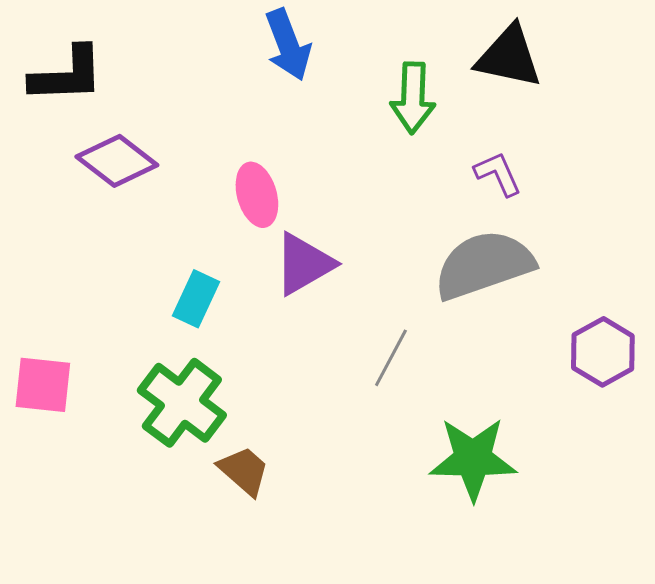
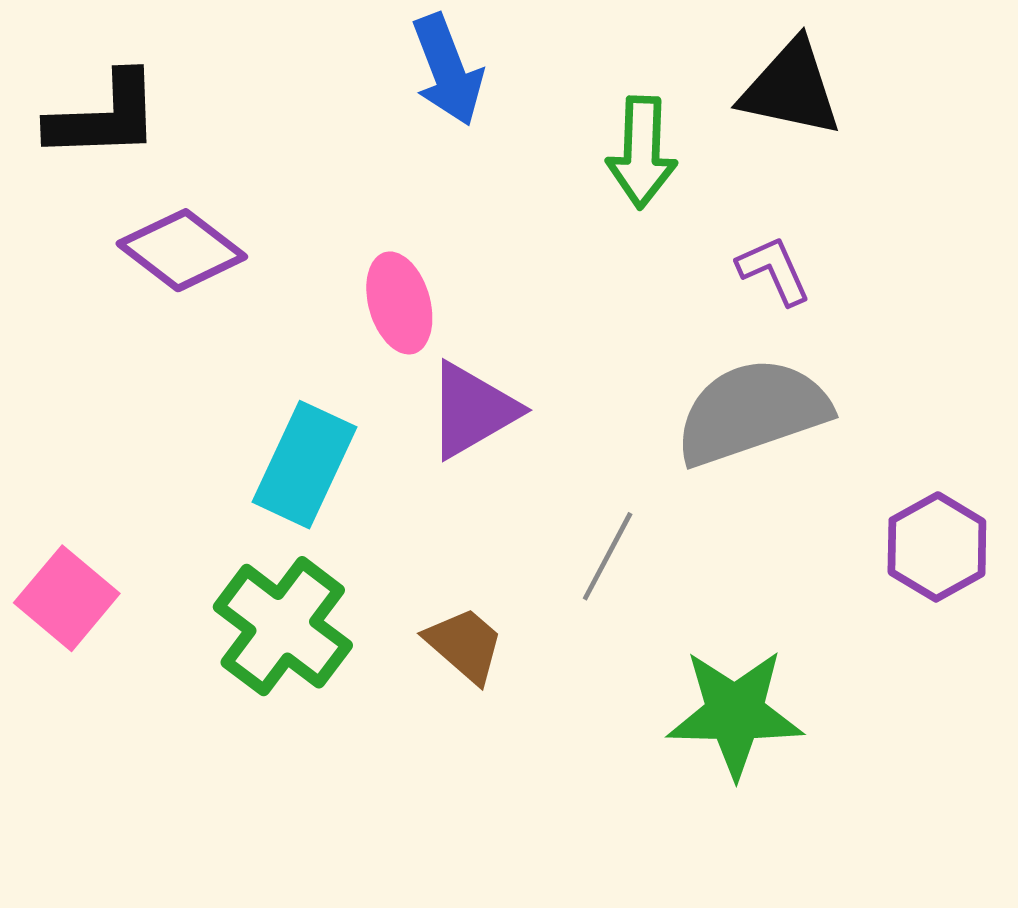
cyan rectangle: (196, 299) -> (305, 465), size x1.4
pink square: (43, 385) -> (67, 598), turned 34
brown trapezoid: (244, 471) -> (465, 645), moved

